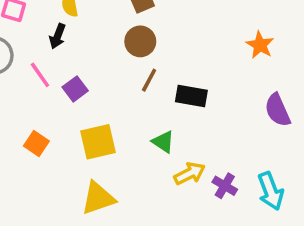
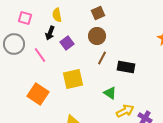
purple square: (75, 89) -> (67, 43), moved
yellow square: (98, 142) -> (73, 79), moved
orange square: (36, 144) -> (38, 94), size x1.5

